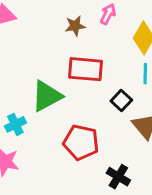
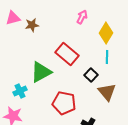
brown star: (75, 26) -> (32, 25), moved
red rectangle: (86, 69) -> (67, 54), turned 35

